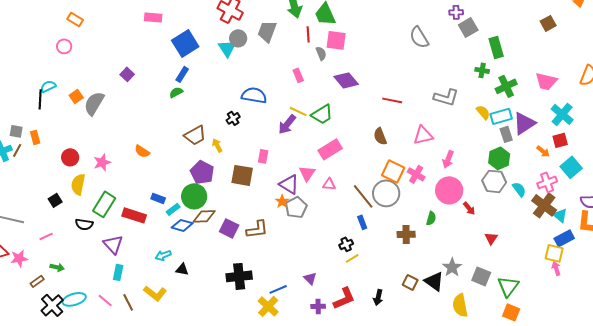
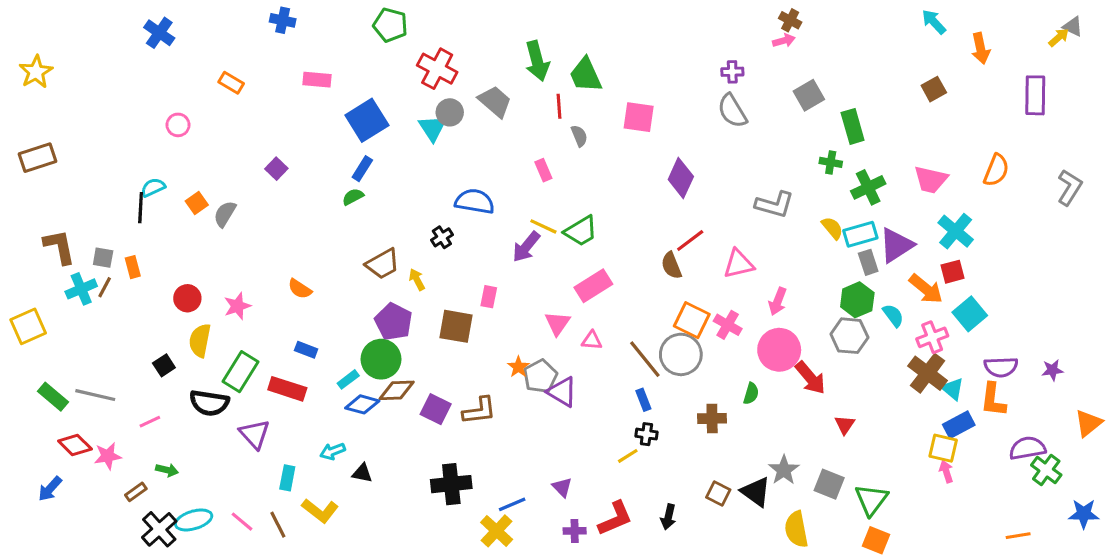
purple cross: (456, 12) -> (732, 72), moved
orange rectangle: (75, 19) -> (231, 83), moved
gray trapezoid: (267, 31) -> (495, 102), turned 110
pink square: (336, 40) -> (639, 117), moved
purple diamond: (346, 80) -> (681, 178), moved, turned 65
red line: (392, 100) -> (690, 240), moved, turned -48
gray semicircle: (94, 103) -> (225, 214), size x0.7
orange arrow: (543, 151) -> (926, 289), size x1.6
purple triangle: (289, 184) -> (562, 392), moved
cyan semicircle: (519, 189) -> (893, 315), moved
blue rectangle: (158, 198) -> (306, 350), moved
red arrow: (469, 208) -> (810, 378), size x1.6
black semicircle: (84, 224) -> (209, 403), size x1.4
black cross: (346, 244) -> (646, 434), moved, turned 32
cyan rectangle: (118, 272) -> (287, 478), moved

